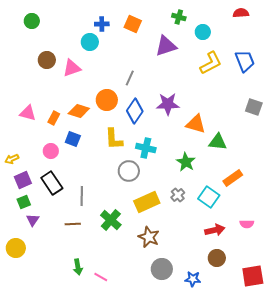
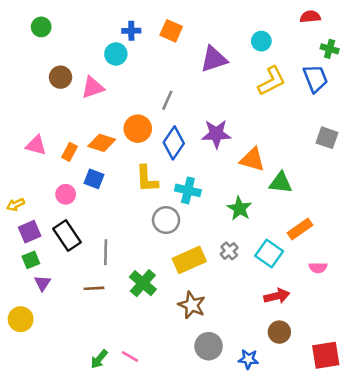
green cross: (179, 17) -> (330, 49), moved
pink semicircle: (247, 224) -> (318, 268), moved
green arrow: (78, 267) -> (99, 359), moved, turned 49

